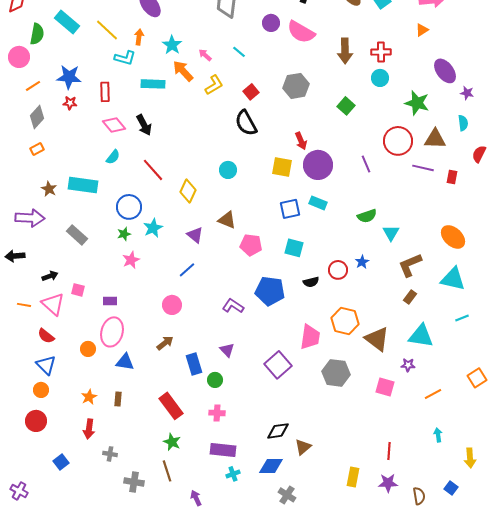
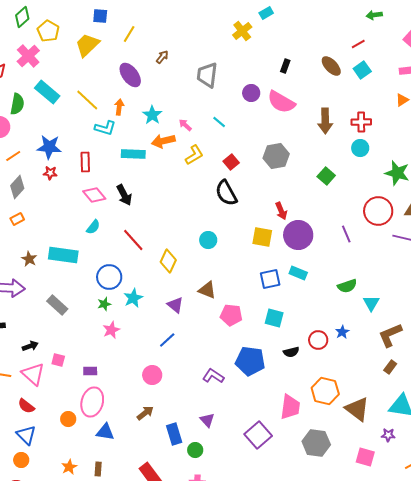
orange arrow: (183, 71) -> (163, 141), turned -60

